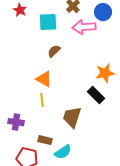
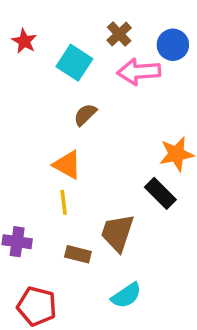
cyan square: (48, 22) -> (74, 63), turned 36
brown rectangle: (45, 140) -> (78, 254), moved
cyan semicircle: (63, 152) -> (126, 295), moved

